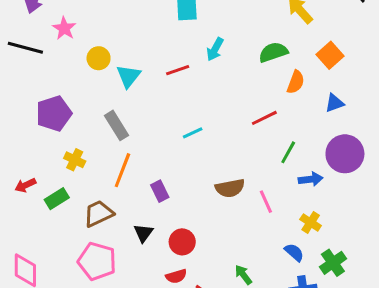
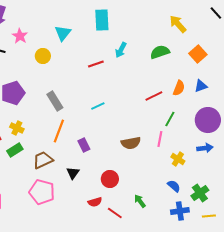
cyan triangle: (128, 76) -> (63, 33), moved
orange semicircle: (296, 82) -> (179, 88), moved
cyan line: (193, 133) -> (98, 106), moved
yellow cross: (75, 160) -> (17, 128), moved
blue arrow: (311, 179) -> (205, 148), moved
pink line: (266, 202) -> (160, 139), moved, turned 35
yellow cross: (311, 222) -> (178, 159), moved
red circle: (182, 242) -> (110, 179), moved

